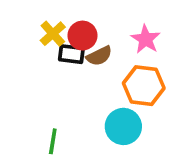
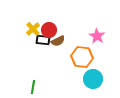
pink star: (146, 39) -> (97, 36), moved
cyan circle: (123, 126) -> (93, 79), moved

